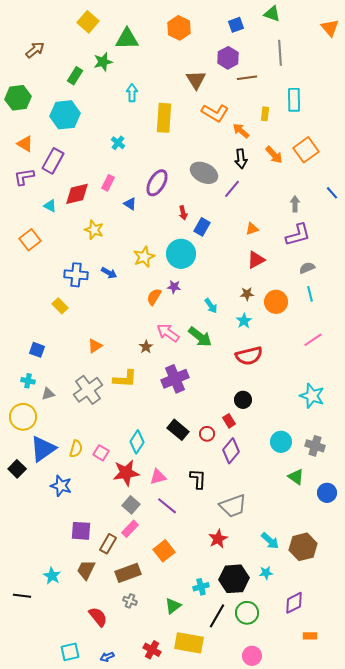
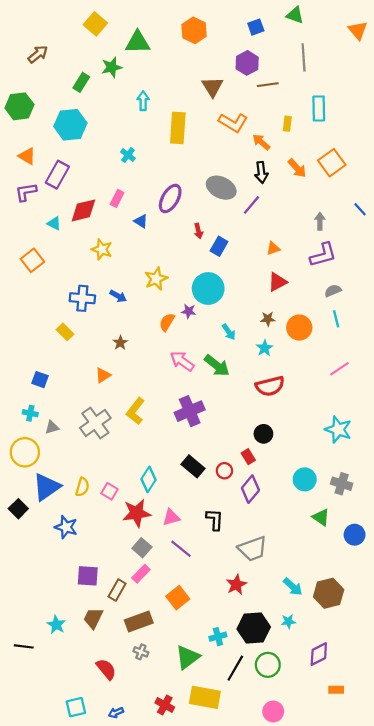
cyan circle: (181, 254) -> (208, 288), moved
brown star: (146, 347) -> (120, 343), moved
yellow L-shape: (125, 379) -> (135, 411), turned 125
green triangle: (173, 606) -> (188, 657), size x1.4

